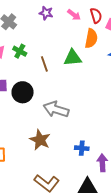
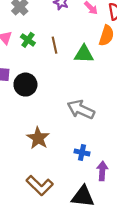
brown line: (44, 64) -> (55, 45), moved
gray arrow: (56, 109) -> (81, 109), moved

